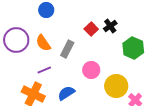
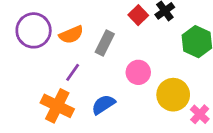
orange semicircle: (43, 43) -> (71, 35), turned -78
purple line: (44, 70) -> (73, 72), turned -32

